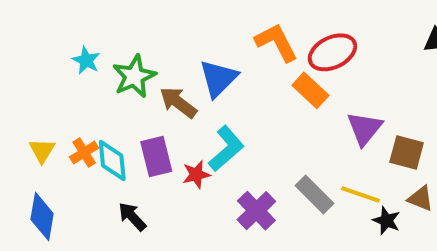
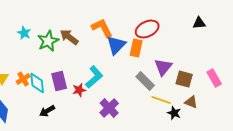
orange L-shape: (276, 42) -> (102, 28), moved
blue triangle: (218, 78) -> (116, 45), moved
orange rectangle: (310, 90) -> (136, 48), turned 60
brown arrow: (178, 102) -> (69, 37), moved
gray rectangle: (314, 195) -> (145, 81), moved
black arrow: (132, 217) -> (47, 111), turned -77

